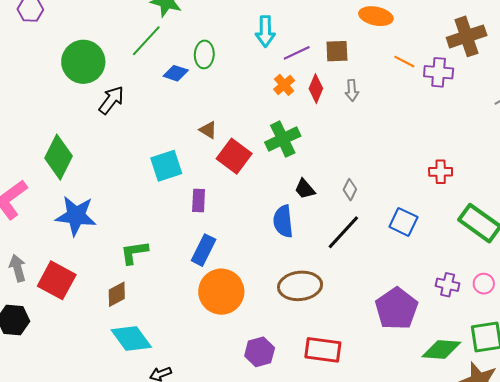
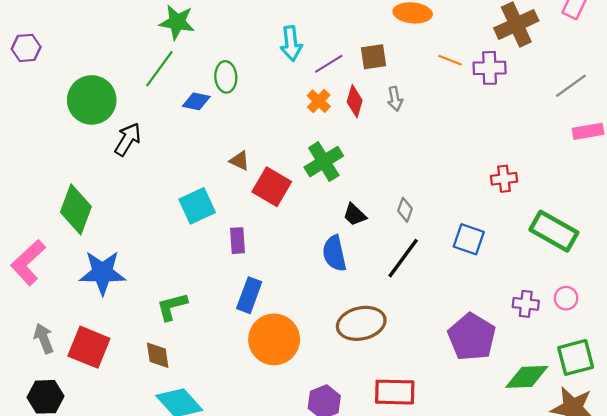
brown diamond: (117, 294) -> (158, 355), turned -64

